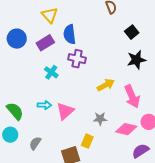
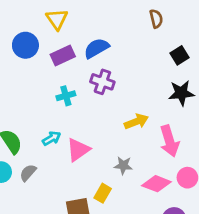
yellow triangle: (50, 15) -> (57, 19), moved
blue semicircle: (70, 34) -> (96, 48), turned 60
cyan cross: (51, 72) -> (66, 96), turned 32
cyan arrow: (44, 105) -> (52, 138), turned -40
gray semicircle: (35, 143) -> (28, 173), moved

